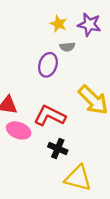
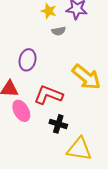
purple ellipse: (48, 65) -> (28, 60), moved
pink ellipse: (19, 130) -> (21, 111), turned 45

